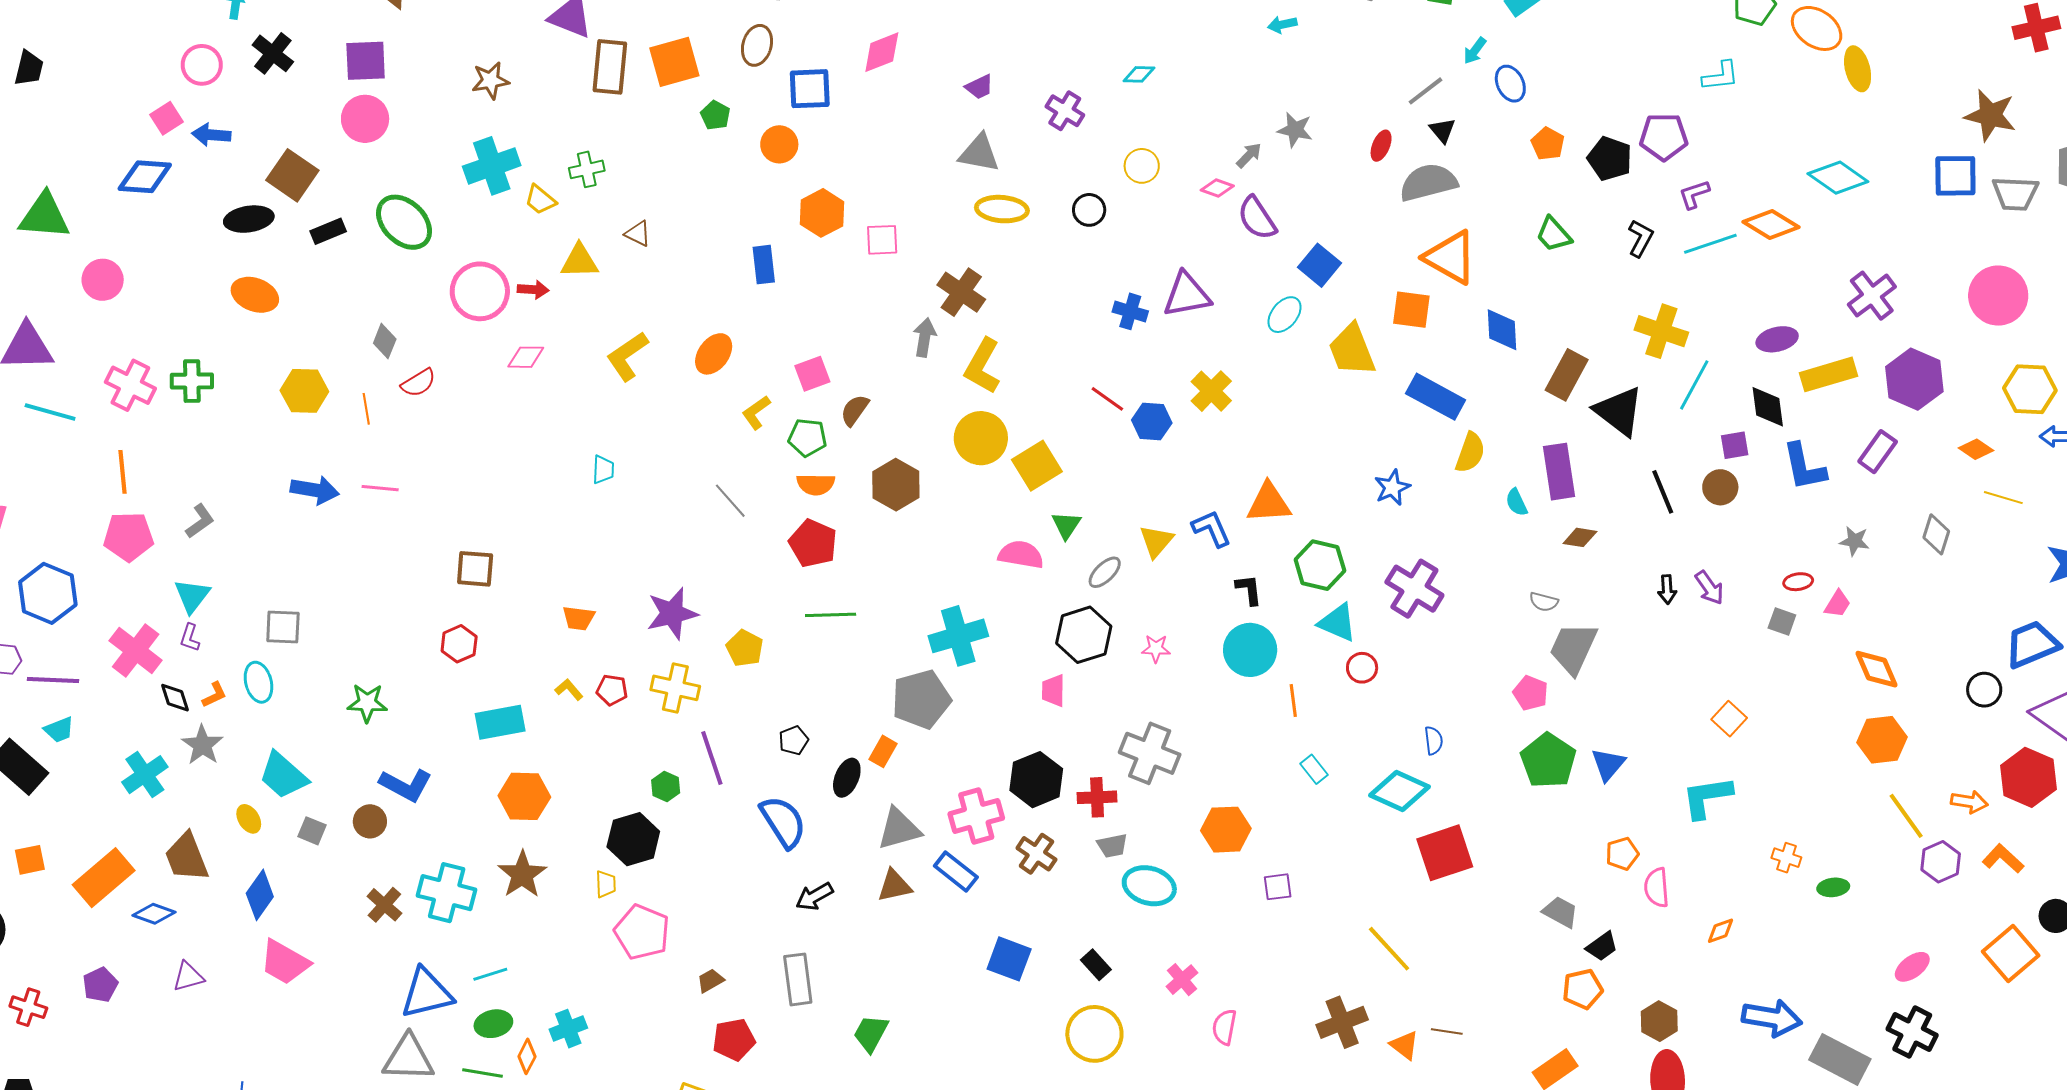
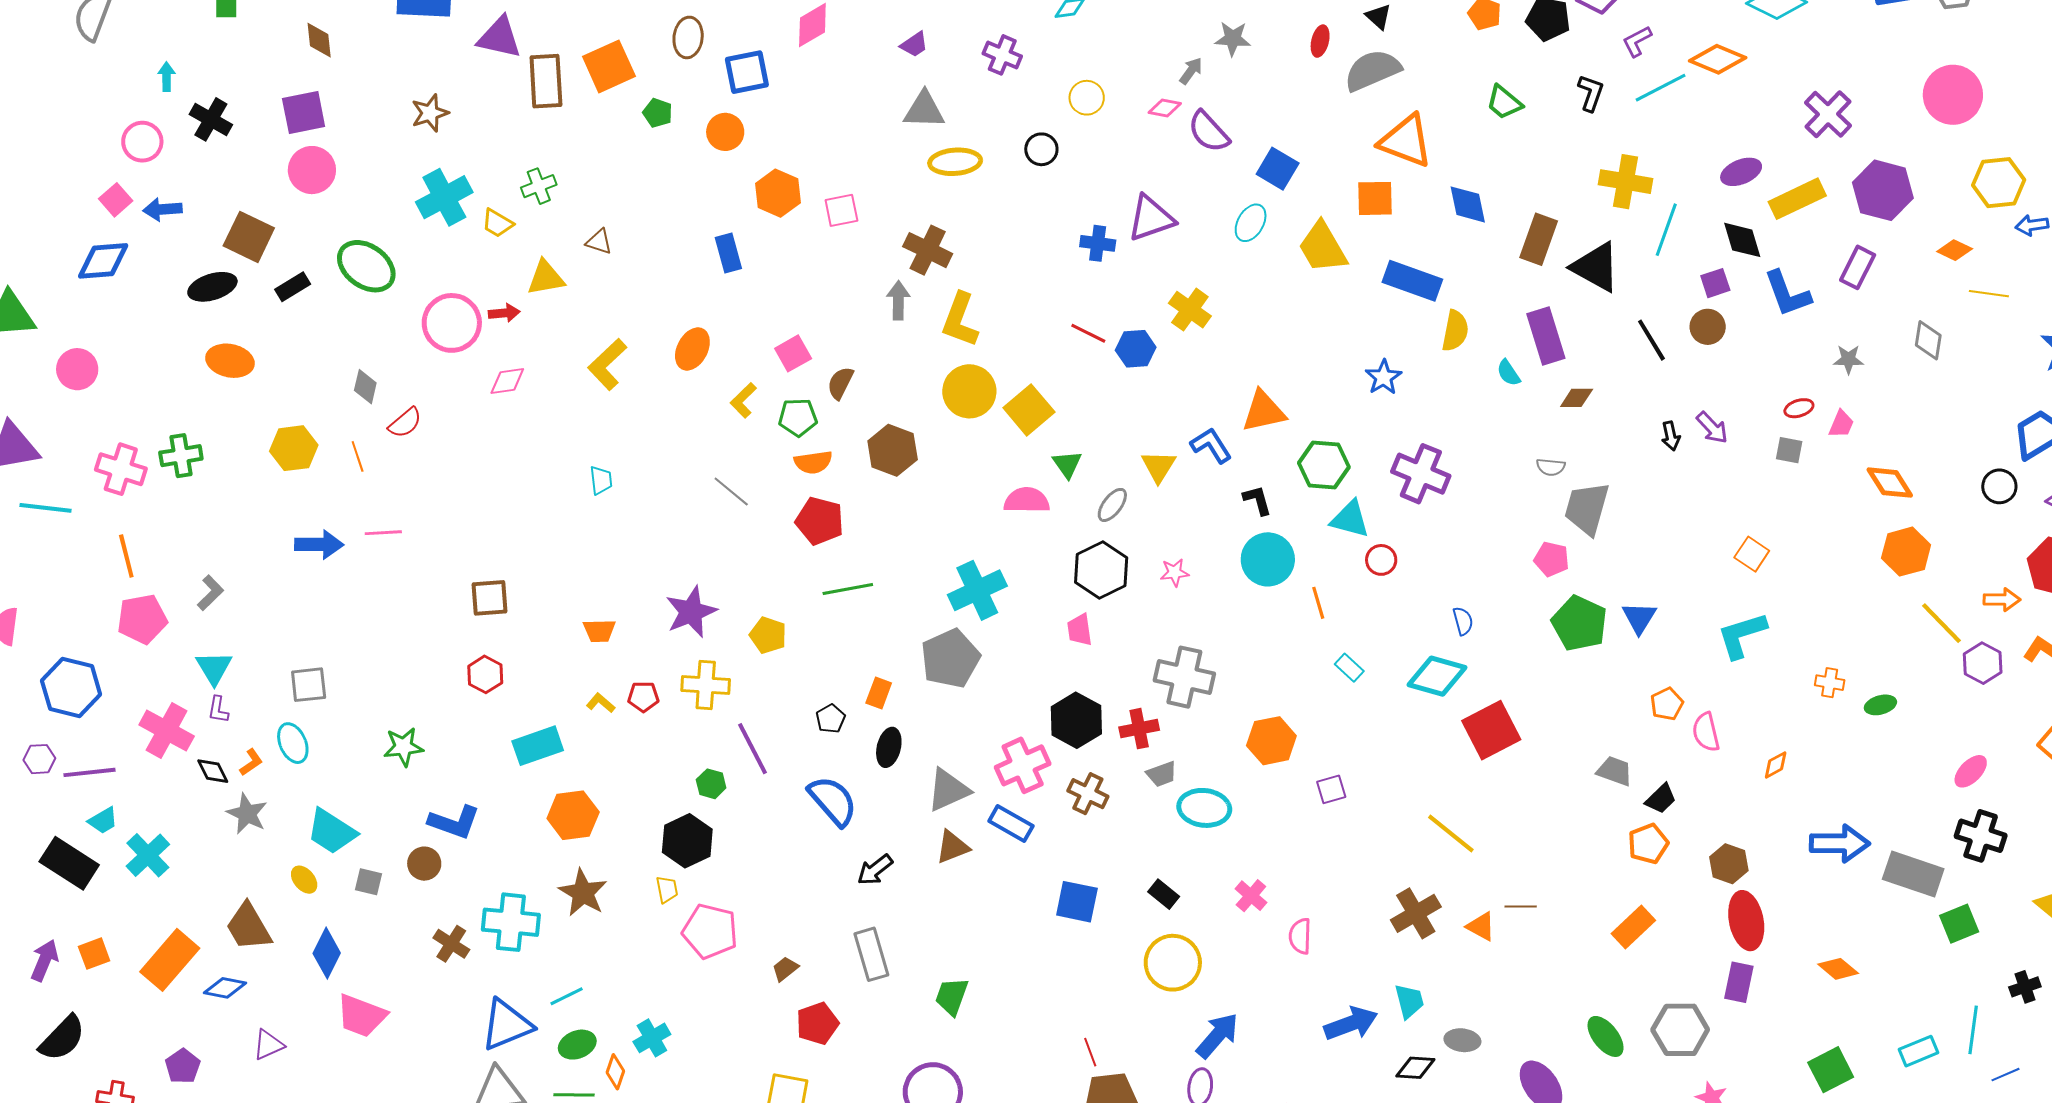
orange rectangle: (883, 751) -> (879, 693), moved
cyan cross: (145, 775) -> (148, 855), moved

